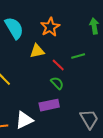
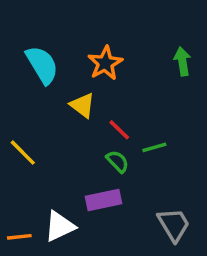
yellow triangle: (37, 51) -> (82, 105), turned 49
green line: (78, 56) -> (154, 147), moved

